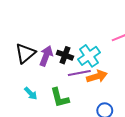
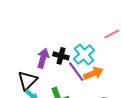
black triangle: (25, 53) -> (27, 81), moved
purple line: (79, 73) -> (76, 72), turned 70

